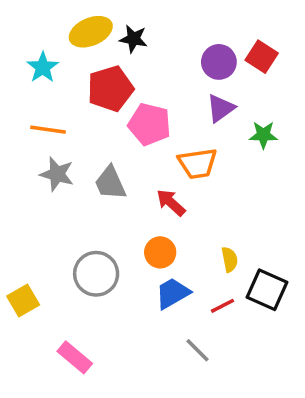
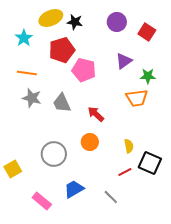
purple circle: (219, 62) -> (117, 22), moved
orange trapezoid: (198, 163) -> (137, 98), moved
blue trapezoid: (173, 293) -> (74, 189), moved

